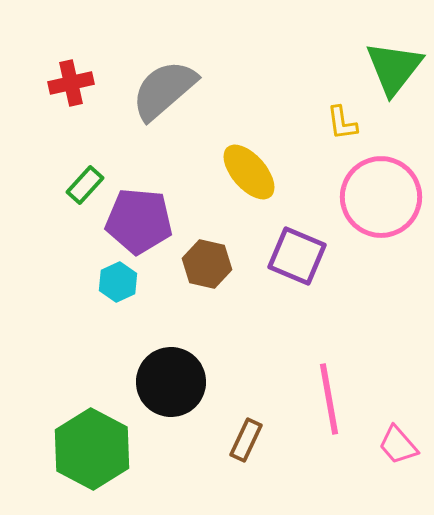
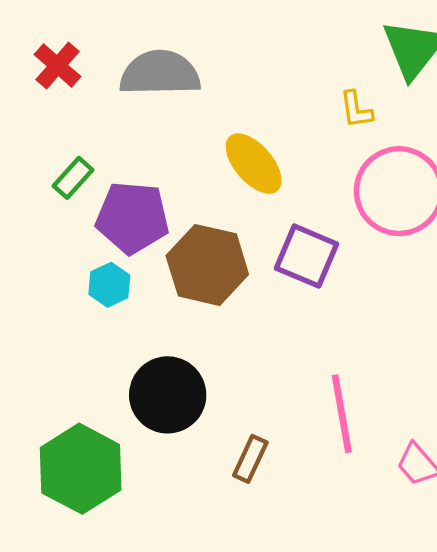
red cross: (71, 83) -> (58, 66), turned -36
gray semicircle: (164, 90) -> (160, 73), turned 40
brown hexagon: (207, 264) -> (207, 265), size x1.5

